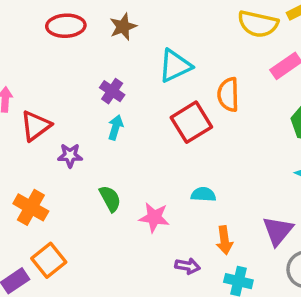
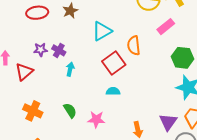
purple cross: (112, 91) -> (59, 50), moved
purple star: (70, 155) -> (41, 50), moved
cyan semicircle: (203, 194) -> (113, 91), moved
orange cross: (31, 207) -> (33, 111), moved

